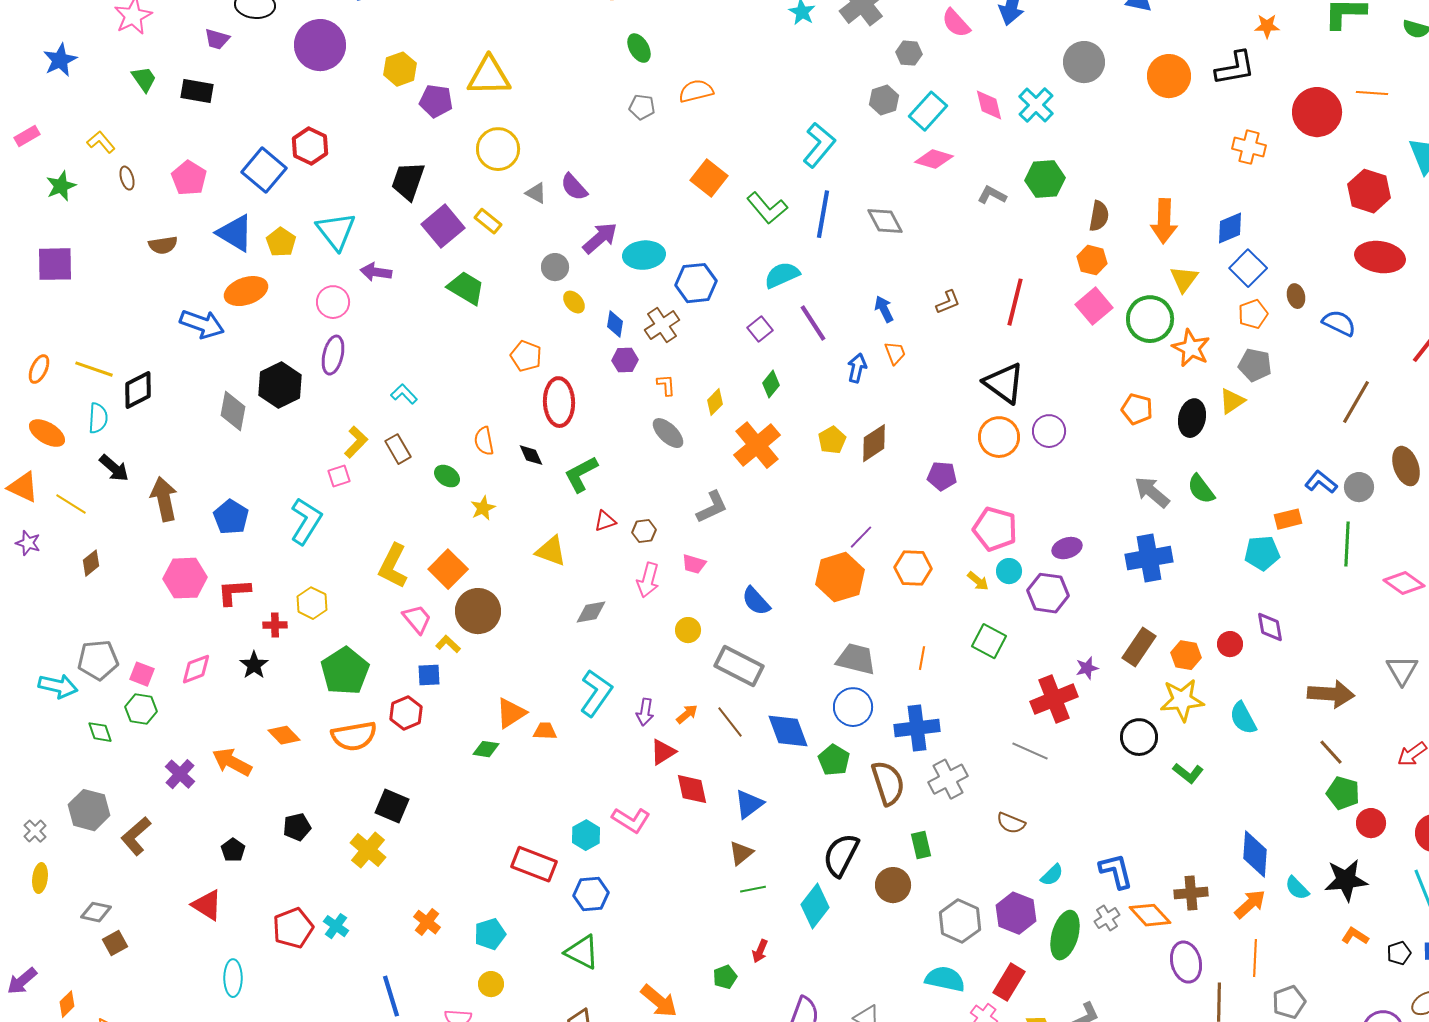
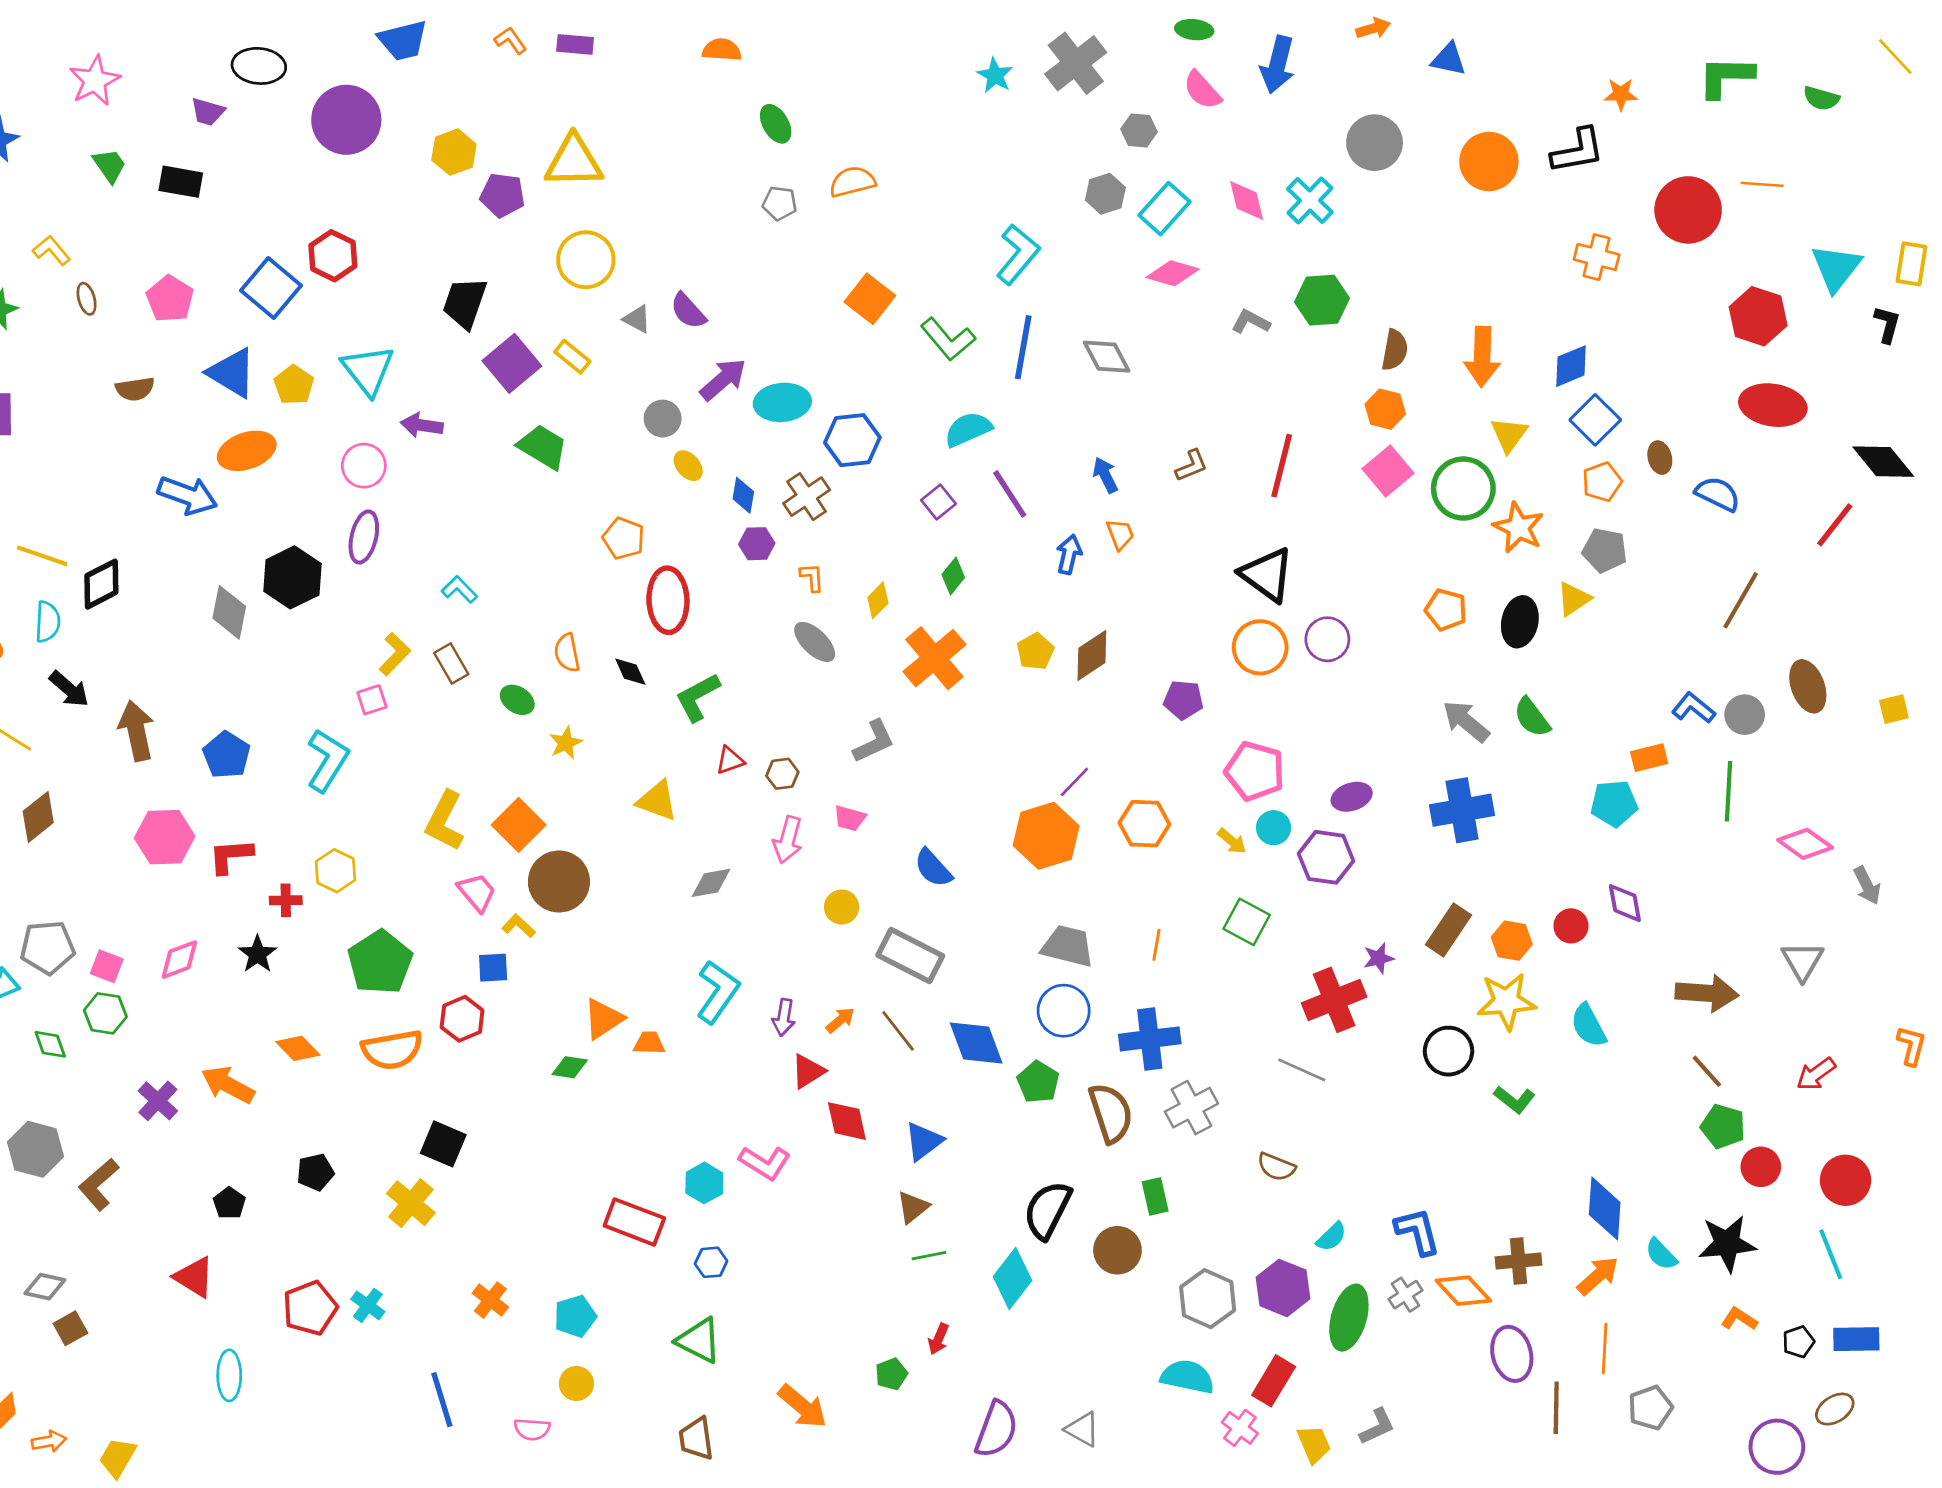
brown diamond: (91, 563) -> (38, 817), size x1.4
blue hexagon: (591, 894) -> (711, 1262), size x0.7

